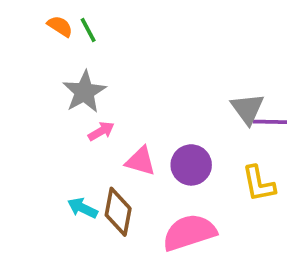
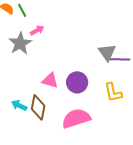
pink arrow: (101, 131) -> (37, 30), moved

